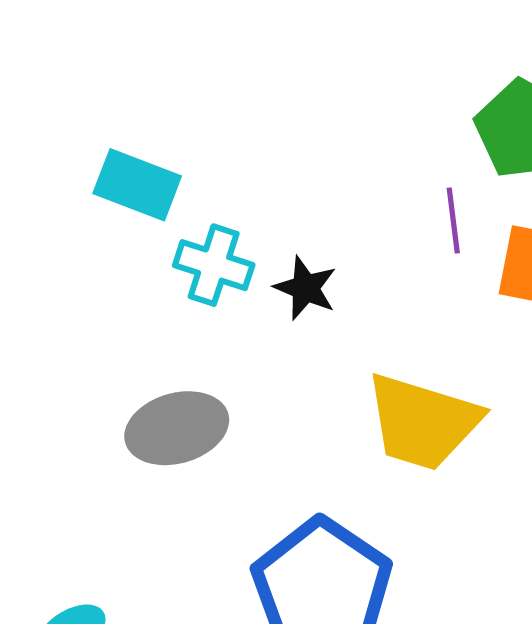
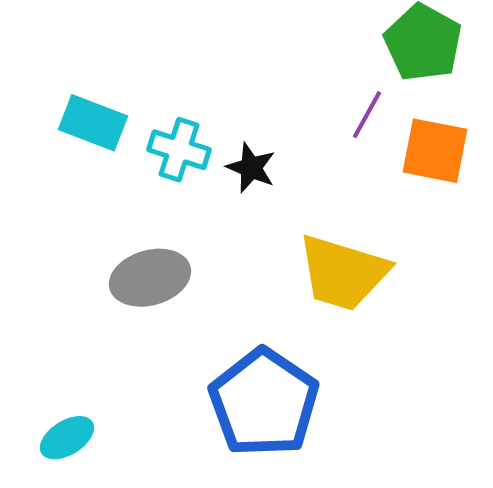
cyan rectangle: (137, 185) -> (93, 123), moved
purple line: (453, 220) -> (367, 115), turned 36

